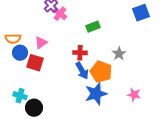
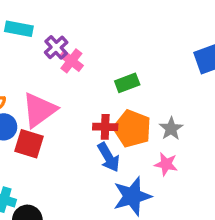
pink triangle: (41, 43) -> (39, 110), size x1.6
orange pentagon: (101, 72) -> (132, 129), moved
pink star: (134, 95) -> (166, 164), moved

